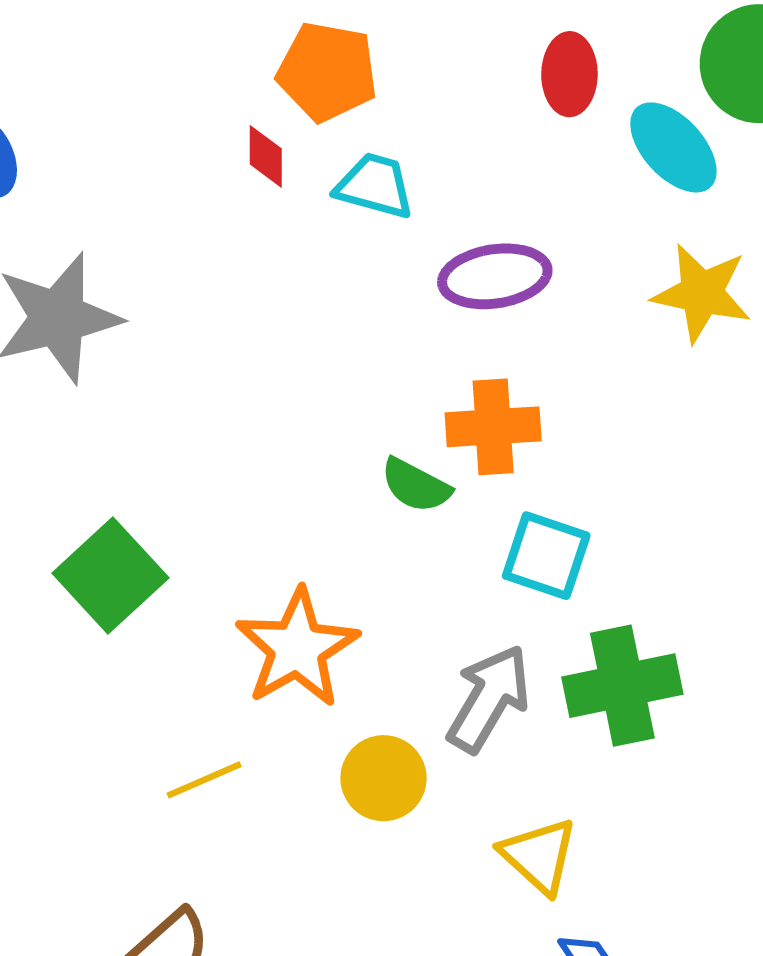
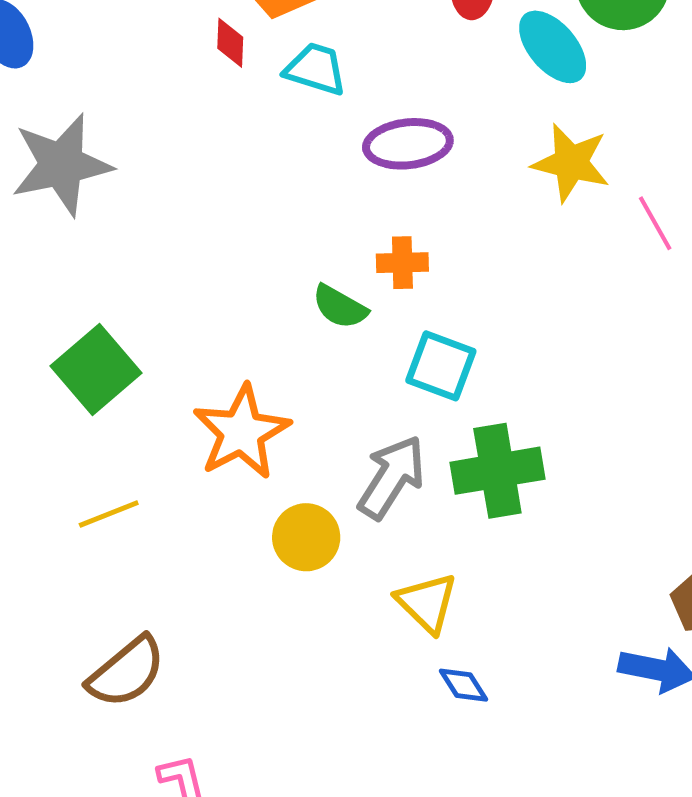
orange cross: (493, 427) -> (402, 263), size x0.7
yellow line: (204, 780) -> (109, 514), moved

